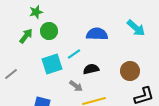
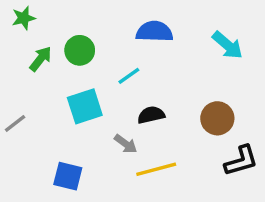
green star: (36, 12) -> (24, 18), moved
blue semicircle: (97, 34) -> (154, 32), moved
cyan line: (74, 54) -> (129, 76), moved

